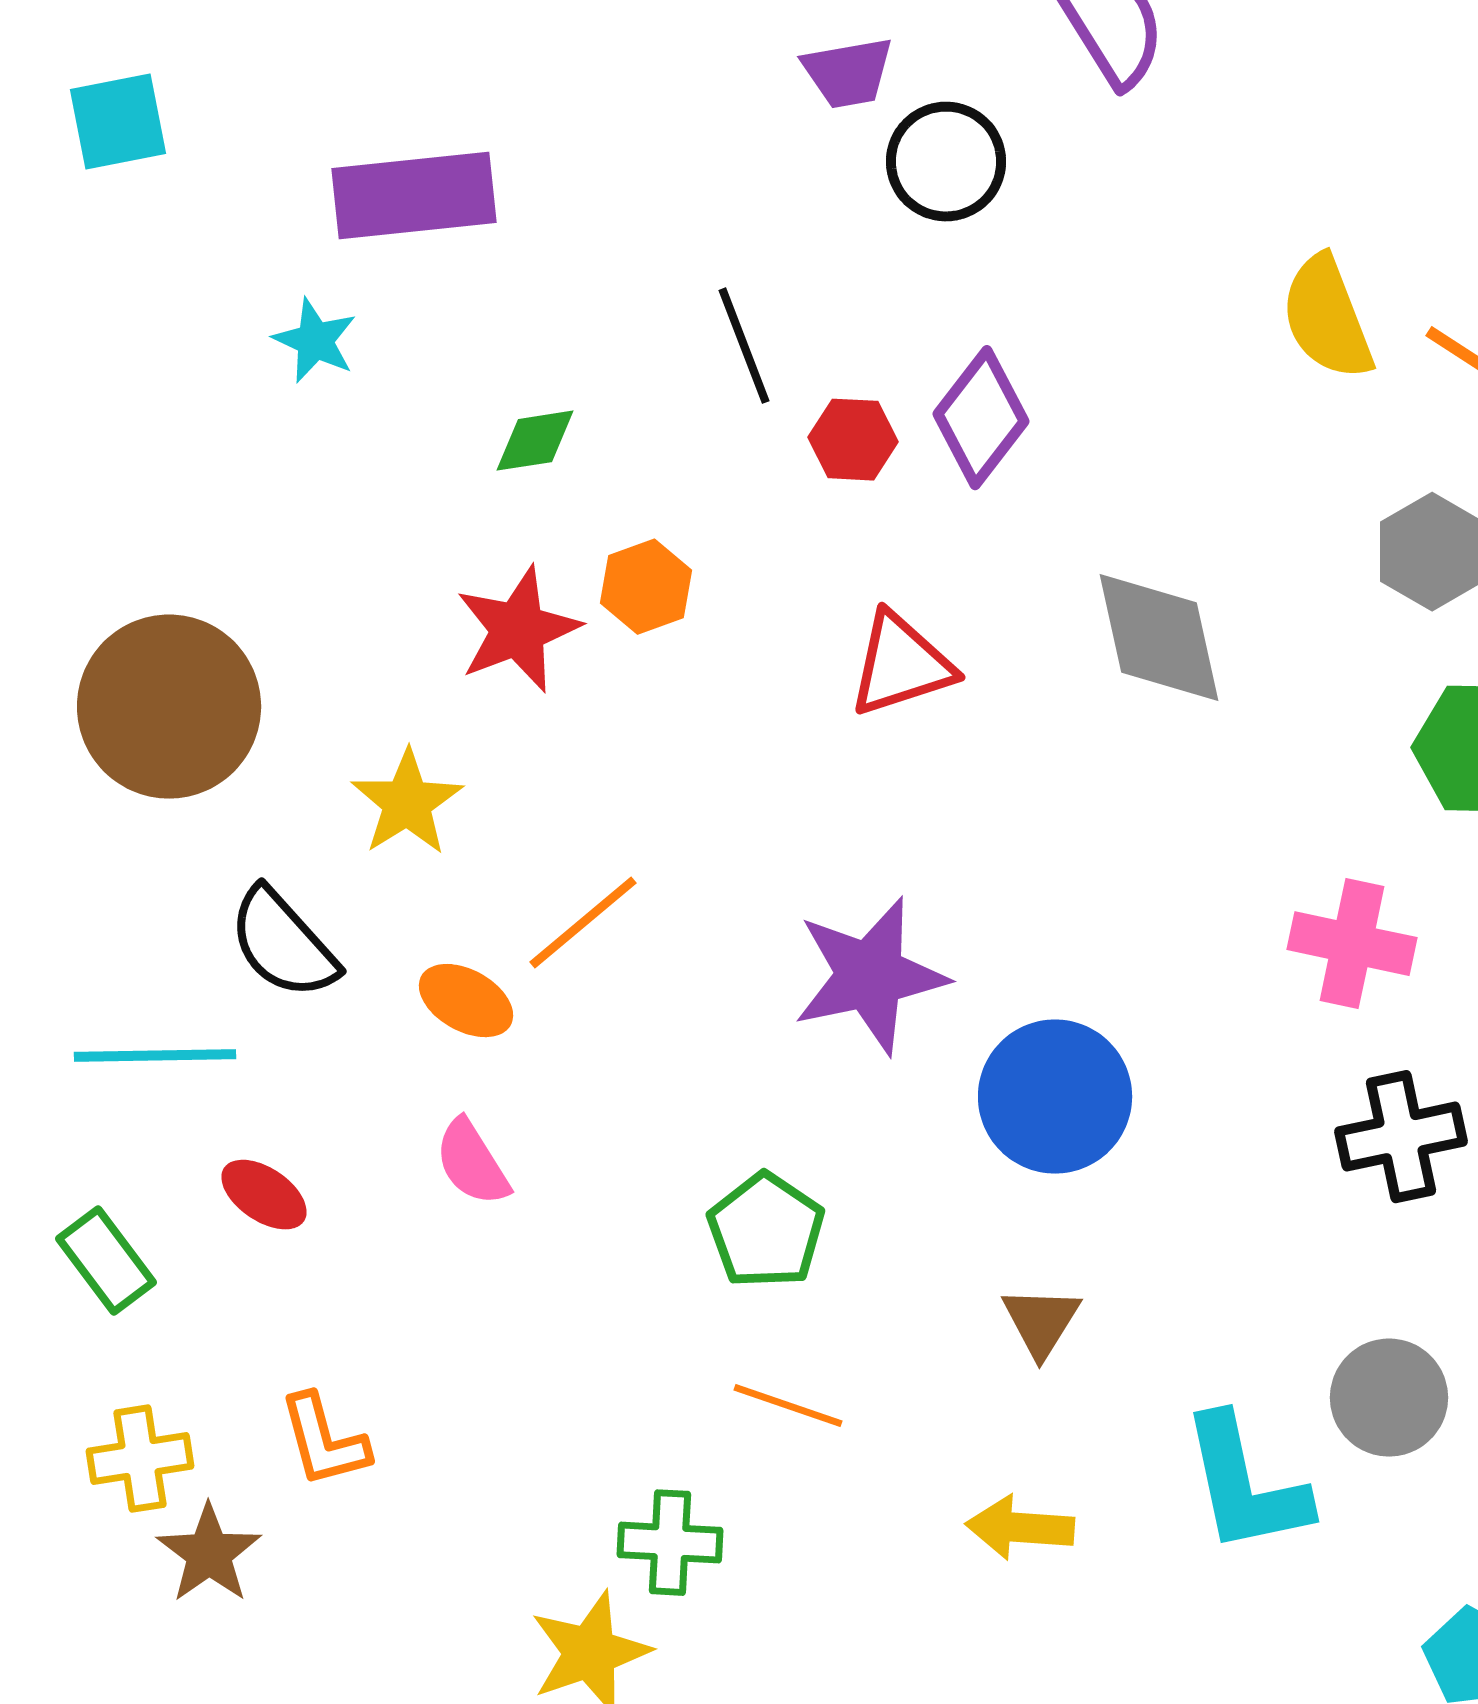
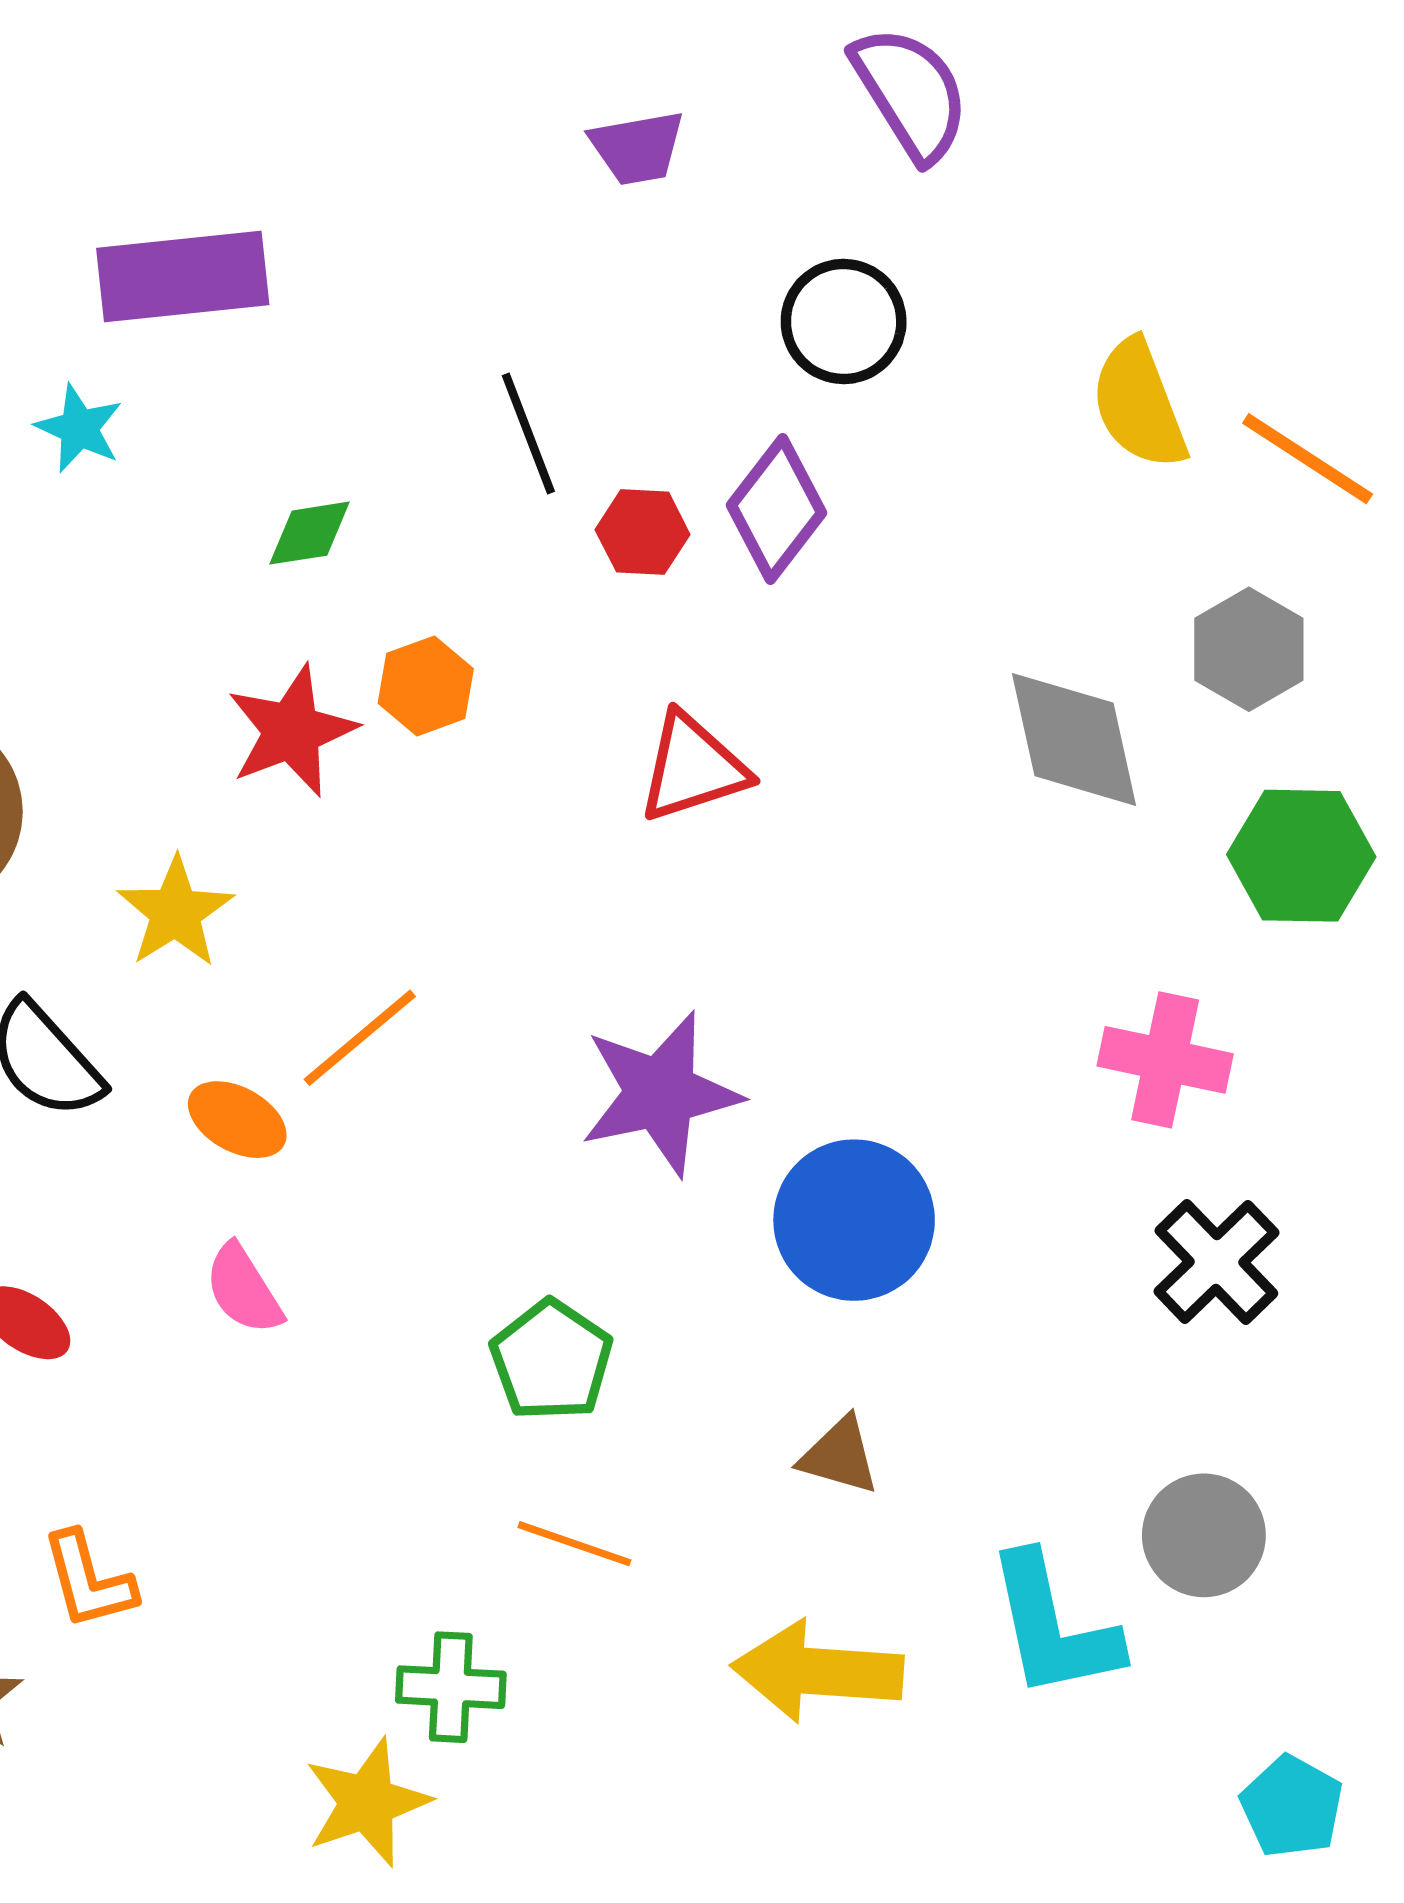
black circle: (946, 162) -> (844, 322), moved
gray diamond: (1159, 638) -> (1074, 739), moved
black cross: (1401, 1137) -> (1216, 1262), turned -32
brown triangle: (1041, 1322) -> (839, 1456), turned -46
yellow arrow: (1020, 1528) -> (817, 1671), size x1.5

